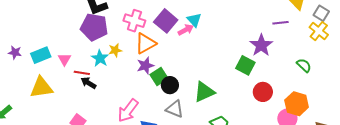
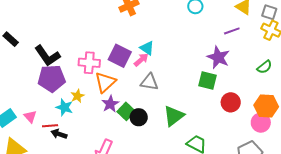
green semicircle: (304, 65) -> (264, 67), turned 112
gray triangle: (175, 109) -> (149, 82), moved

